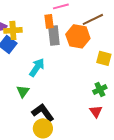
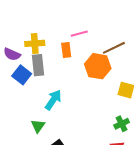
yellow cross: (13, 30) -> (35, 43), moved
gray rectangle: (54, 35) -> (38, 65), moved

